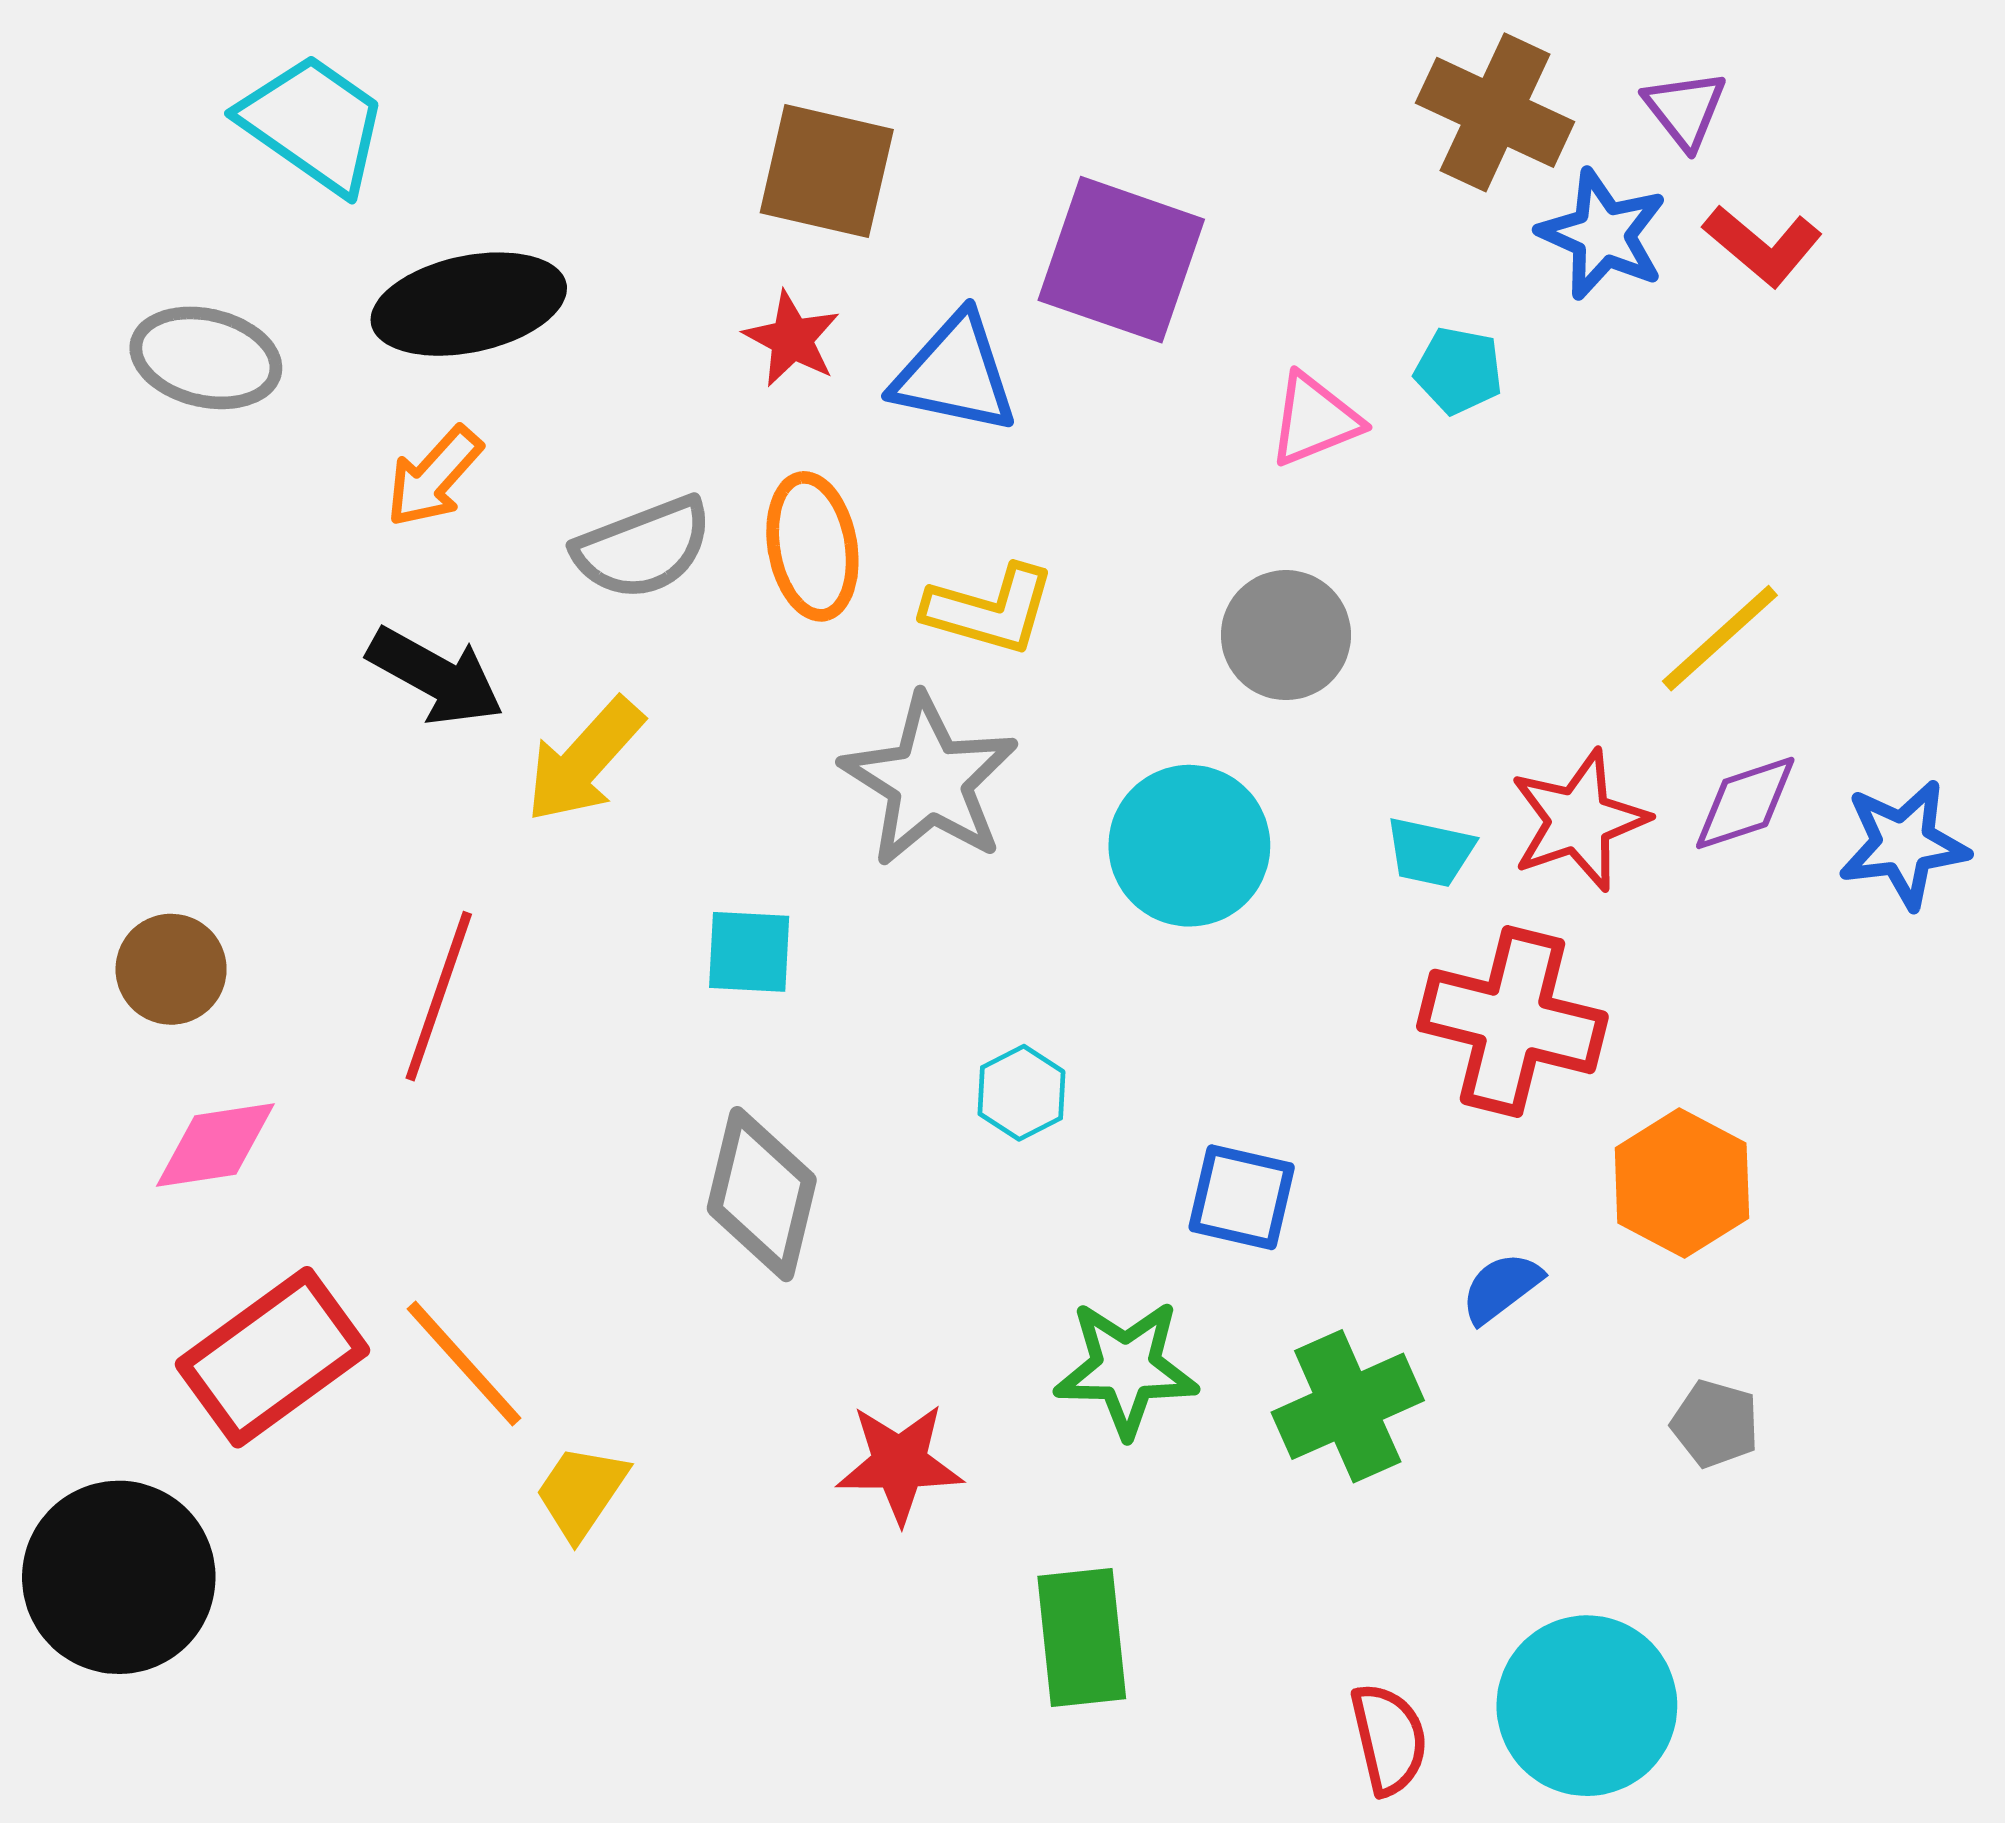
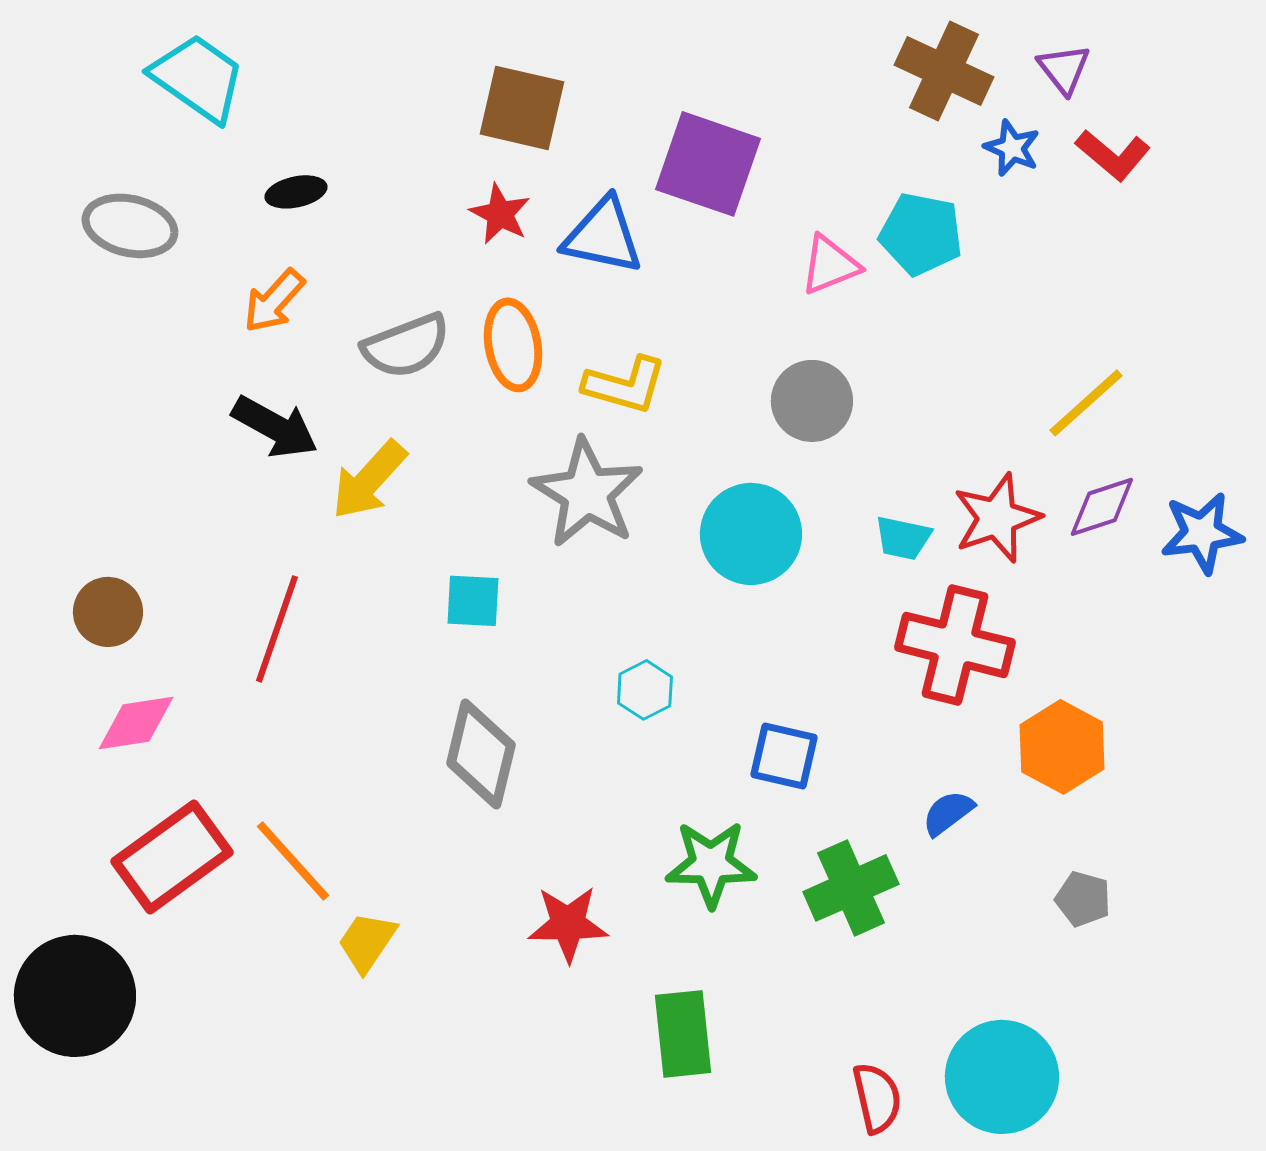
blue star: (1603, 234) -> (1012, 148), size x0.7
black ellipse: (469, 304) -> (296, 192), size x0.5
cyan pentagon: (1459, 371) -> (921, 234), size x1.5

